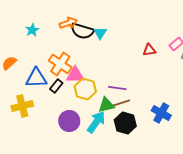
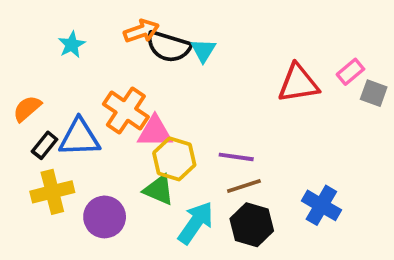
red triangle: (149, 50) -> (298, 83), size x1.6
black rectangle: (56, 86) -> (45, 145), moved
green triangle: (106, 105) -> (159, 190), moved, turned 36
purple circle: (69, 121) -> (105, 217), moved

